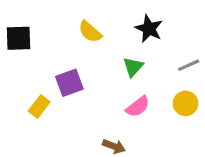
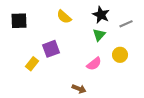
gray line: (189, 65) -> (126, 24), moved
green triangle: (133, 67) -> (99, 35), moved
yellow circle: (186, 103) -> (120, 55), moved

